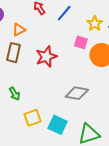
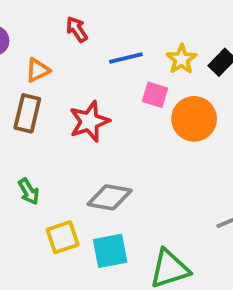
blue line: (64, 13) -> (126, 58), moved, turned 36
gray diamond: (77, 93) -> (110, 197), moved
cyan square: (58, 125) -> (110, 251), turned -36

